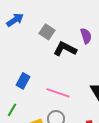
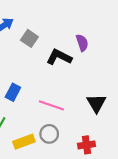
gray square: (47, 32) -> (29, 38), moved

